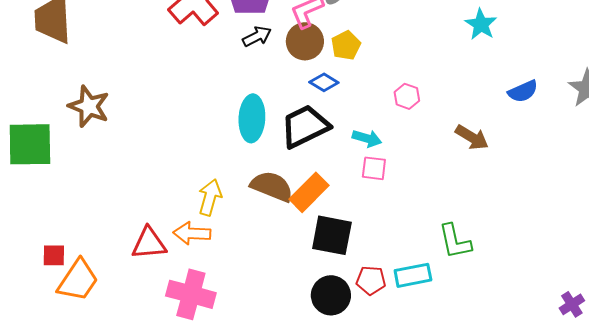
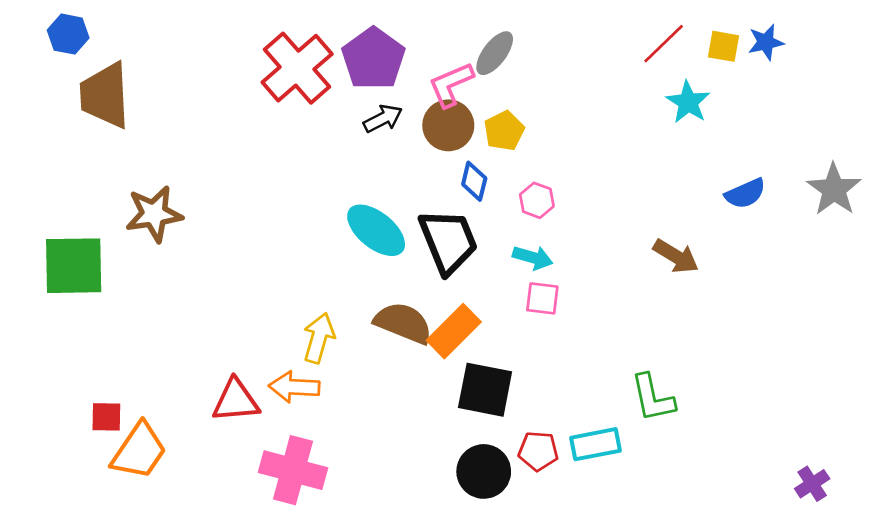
blue diamond: (324, 82) -> (474, 181), turned 72
pink hexagon: (407, 96) -> (537, 200), moved
brown star: (89, 106) -> (154, 214), turned -30
cyan ellipse: (252, 118) -> (376, 230), turned -54
black trapezoid: (305, 126) -> (448, 241), turned 94

